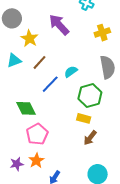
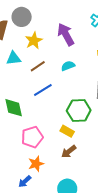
cyan semicircle: (71, 72) -> (68, 66), moved
pink pentagon: (37, 134) -> (32, 137), moved
orange star: (36, 160) -> (36, 164), moved

